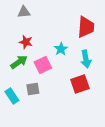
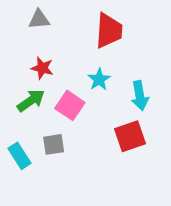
red trapezoid: (86, 27) -> (109, 31), moved
pink square: (43, 65) -> (70, 105), turned -30

